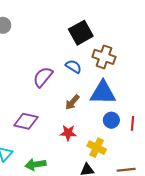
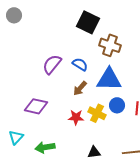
black square: (81, 33) -> (88, 22), turned -35
blue semicircle: (73, 66) -> (80, 64), moved
yellow cross: (97, 148) -> (97, 113), moved

